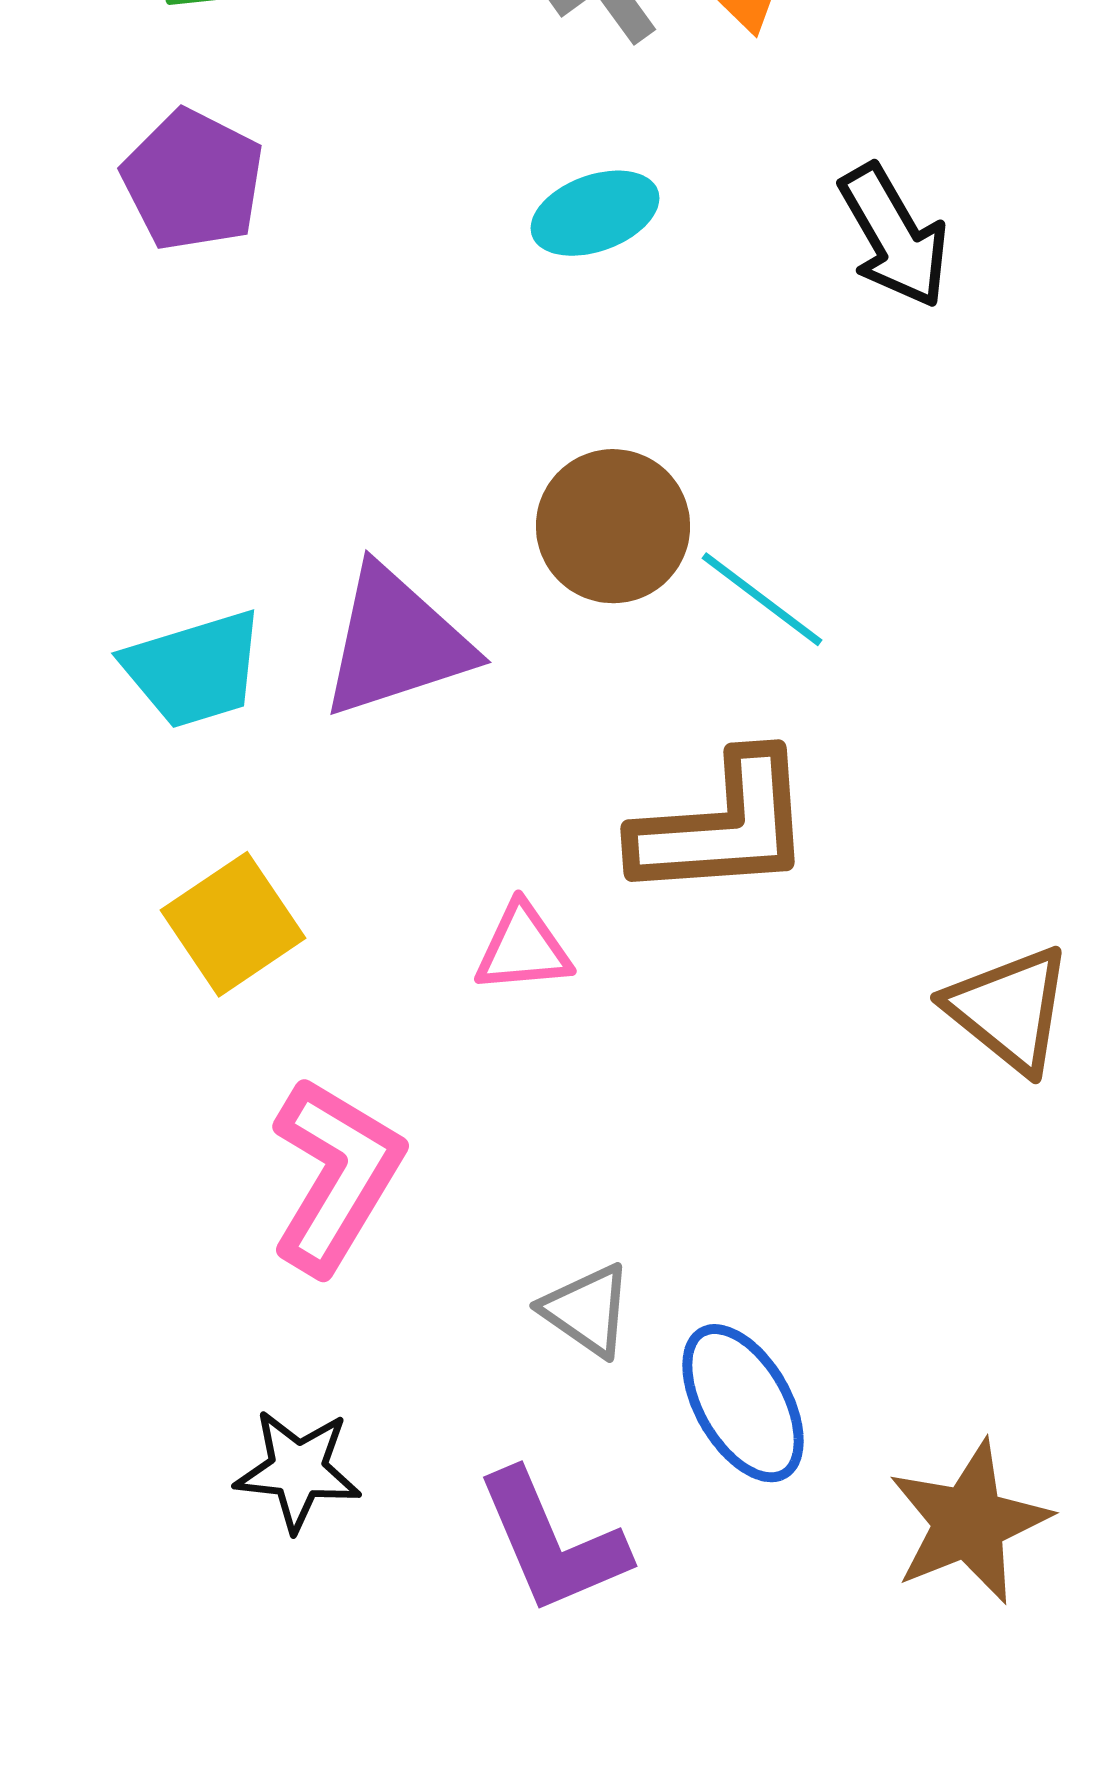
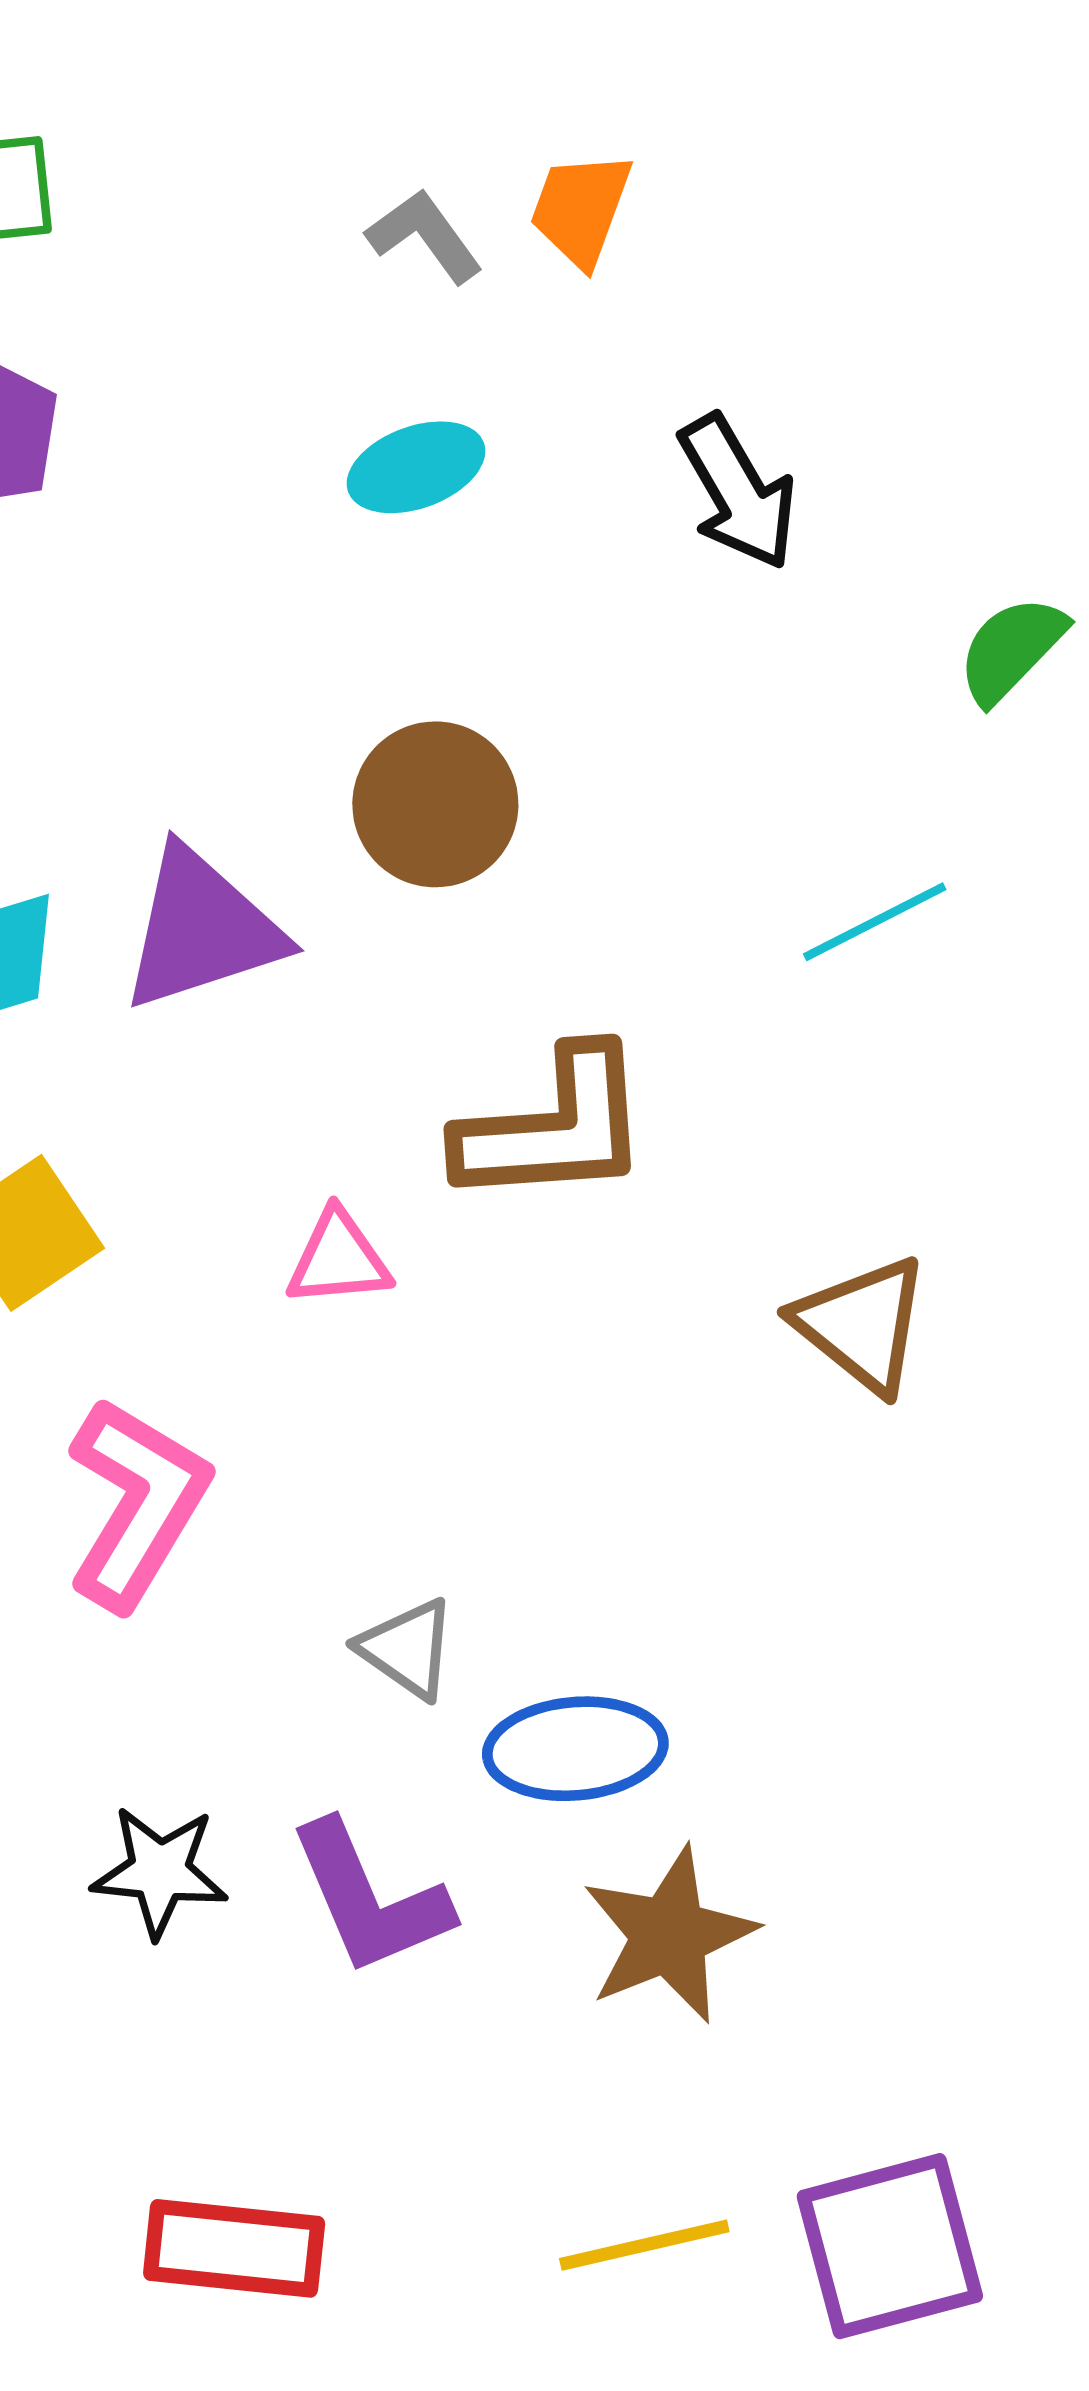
cyan line: (762, 599) -> (875, 922), moved, turned -64
blue ellipse: (743, 1403) -> (575, 1749), turned -65
black star: (298, 1470) -> (160, 1871), moved
brown star: (969, 1522) -> (669, 1935), moved

